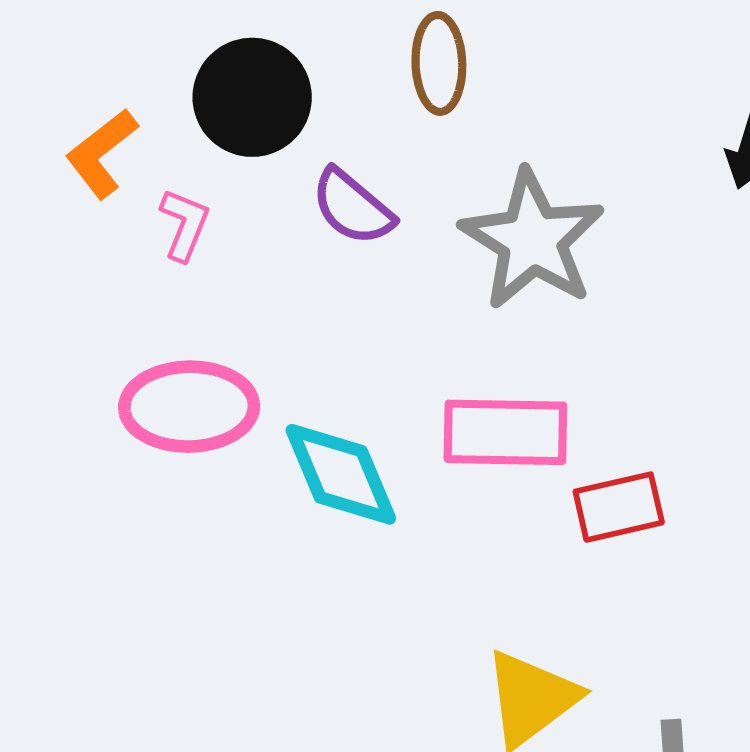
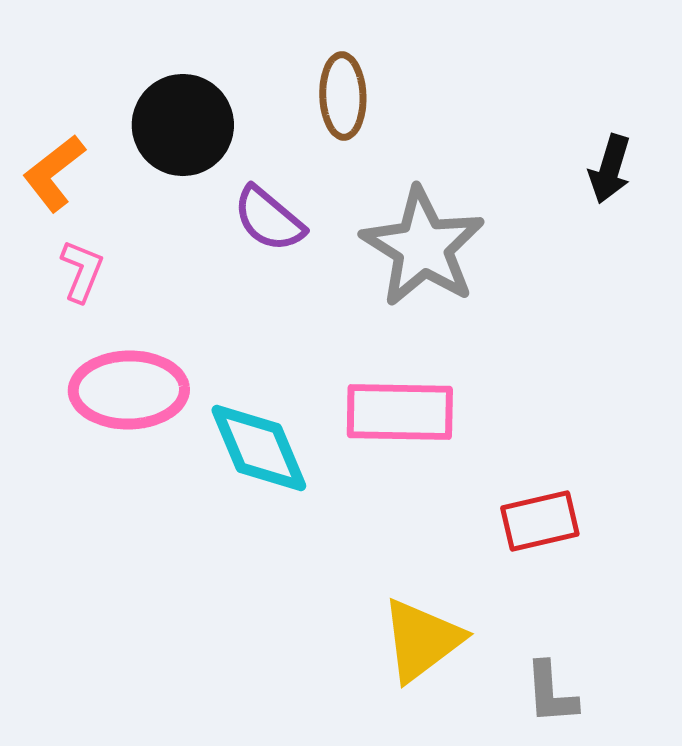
pink L-shape: (184, 225) -> (82, 271), moved
red rectangle: (619, 507) -> (540, 521), moved

